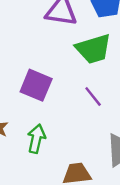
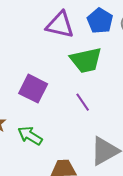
green arrow: (36, 139) -> (30, 136), turned -75

